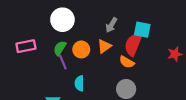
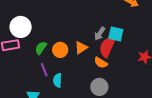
white circle: (62, 20) -> (21, 27), moved
gray arrow: (111, 25) -> (100, 34), moved
purple line: (63, 62) -> (44, 70), moved

